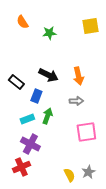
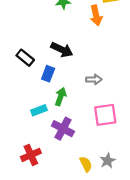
orange arrow: (78, 76) -> (96, 15), moved
cyan rectangle: (27, 119) -> (39, 110), moved
purple cross: (30, 144) -> (63, 129), moved

